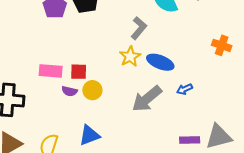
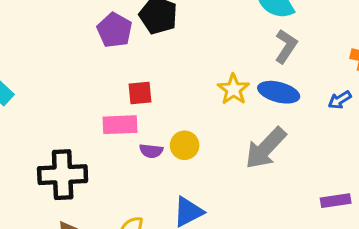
gray L-shape: (139, 28) -> (286, 46), moved
red square: (79, 72) -> (140, 93), moved
blue arrow: (184, 89) -> (340, 100), moved

